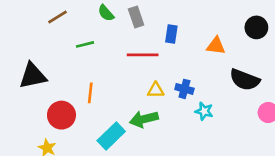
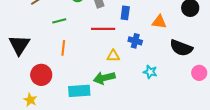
black triangle: (33, 76) -> (19, 45), turned -45
blue cross: (184, 89) -> (135, 41), moved
orange line: (90, 93) -> (63, 48), moved
cyan rectangle: (111, 136) -> (79, 91), turned 40

